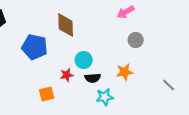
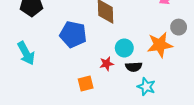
orange star: (125, 72) -> (160, 45), moved, size x1.4
cyan star: (105, 97) -> (146, 87), turned 30

